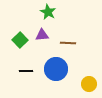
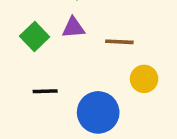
blue circle: (56, 69) -> (98, 112), moved
yellow circle: (89, 84) -> (144, 79), moved

